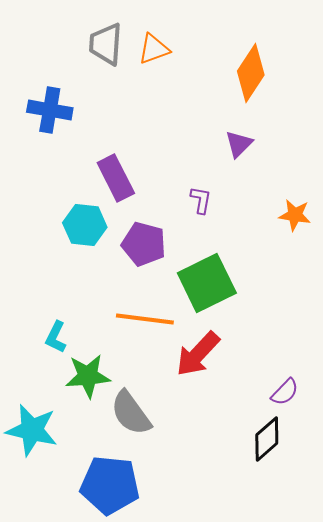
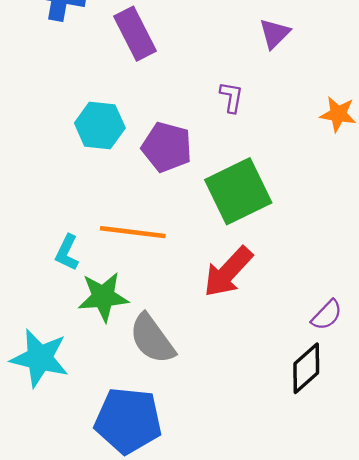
purple rectangle: (116, 178) -> (135, 34), moved
orange line: (145, 319) -> (133, 232), moved

